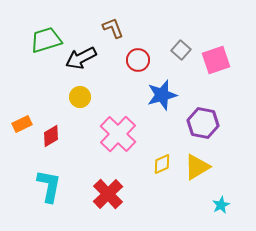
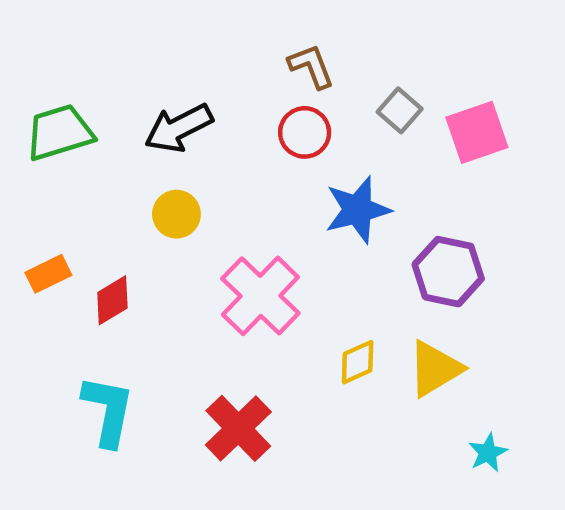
brown L-shape: (113, 28) -> (311, 66), moved
green trapezoid: (46, 40) -> (59, 132), moved

